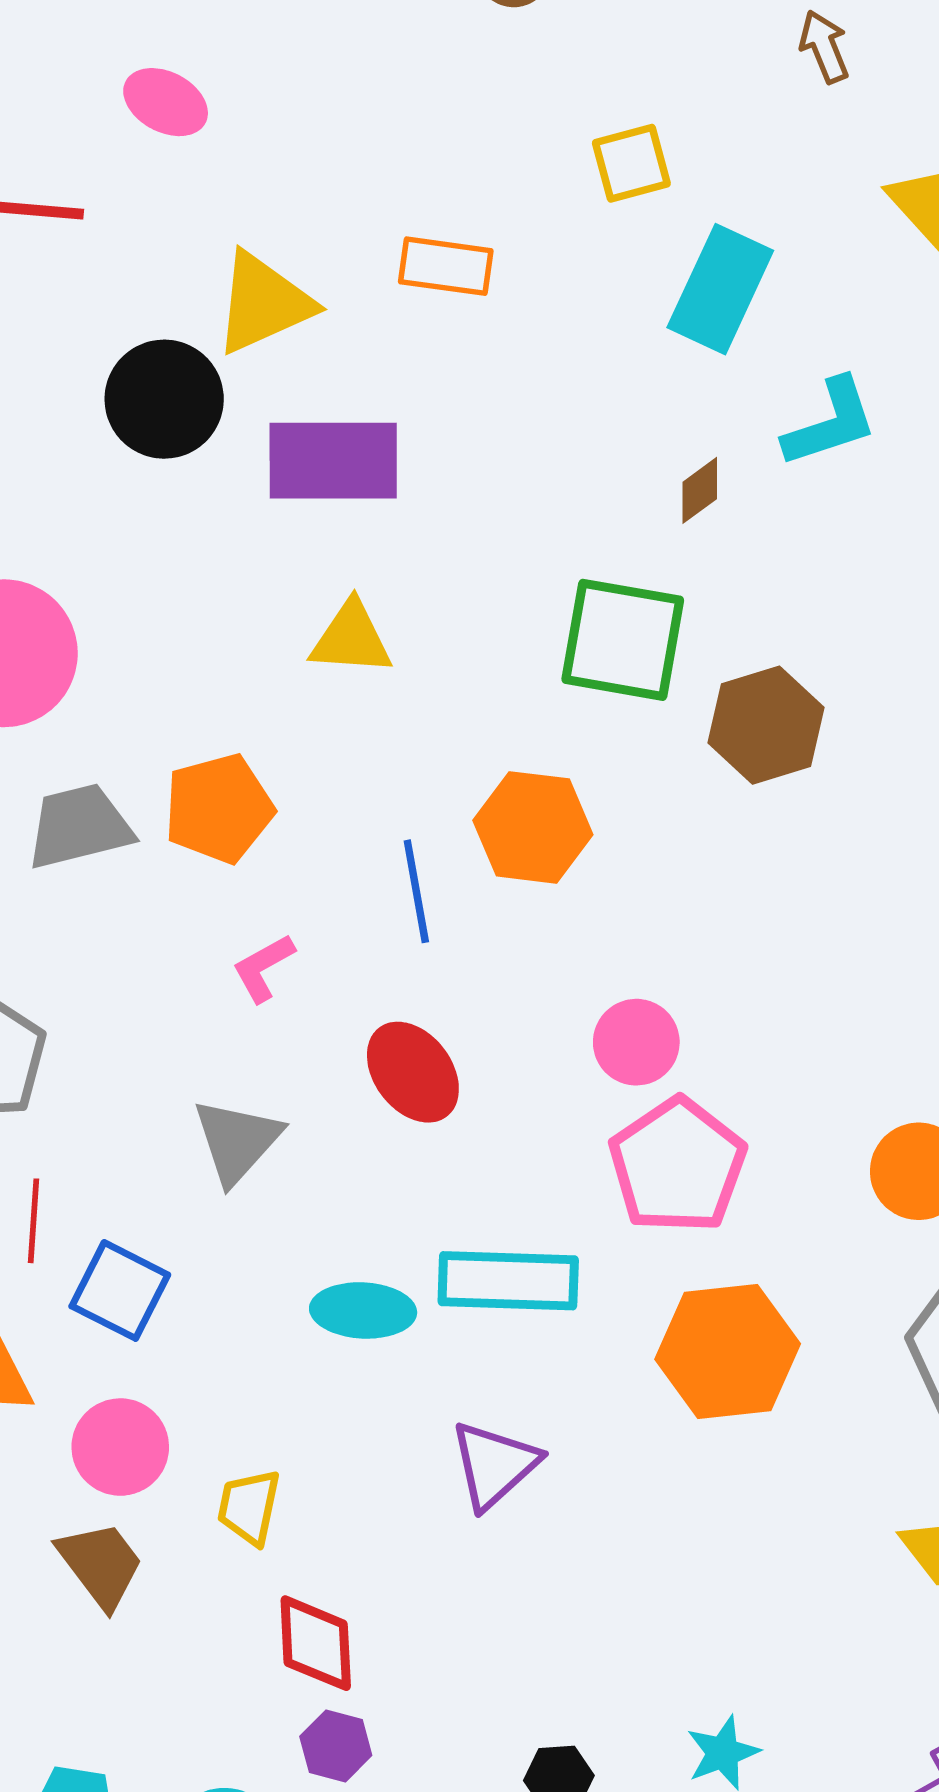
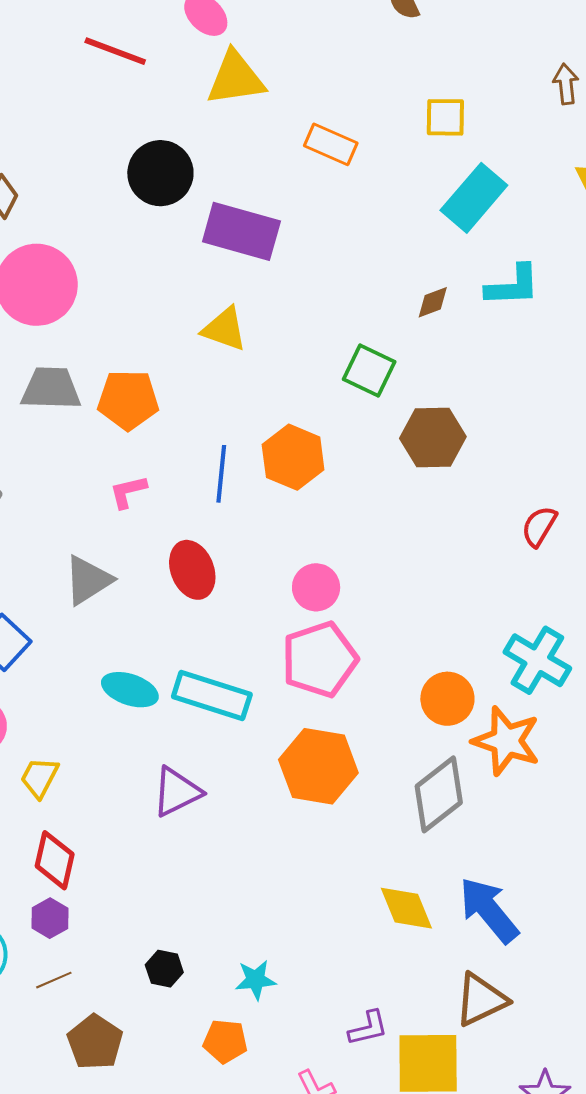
yellow triangle: (263, 303) -> (236, 78), moved
green square: (623, 640) -> (369, 370), size x0.7

